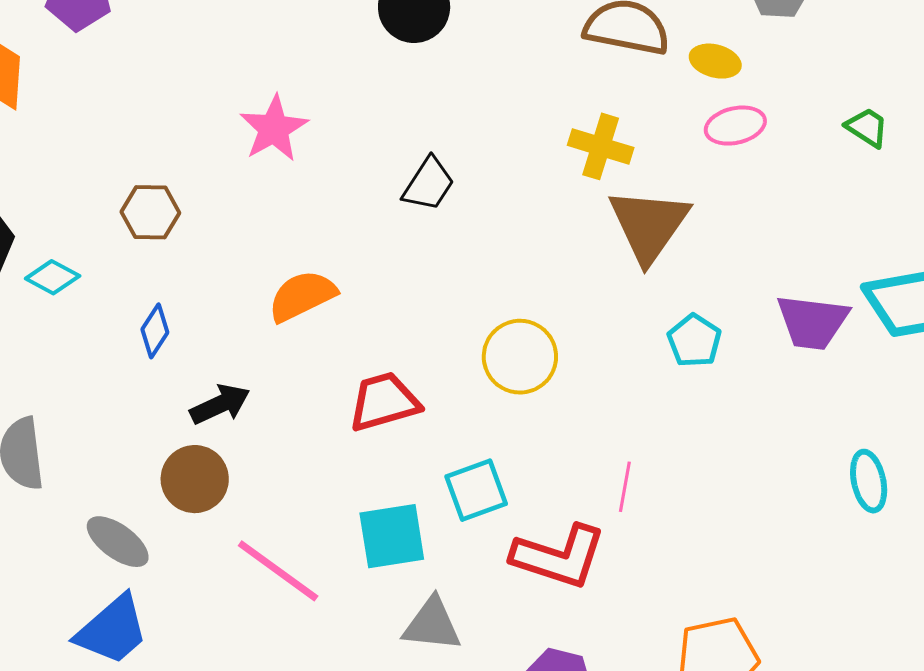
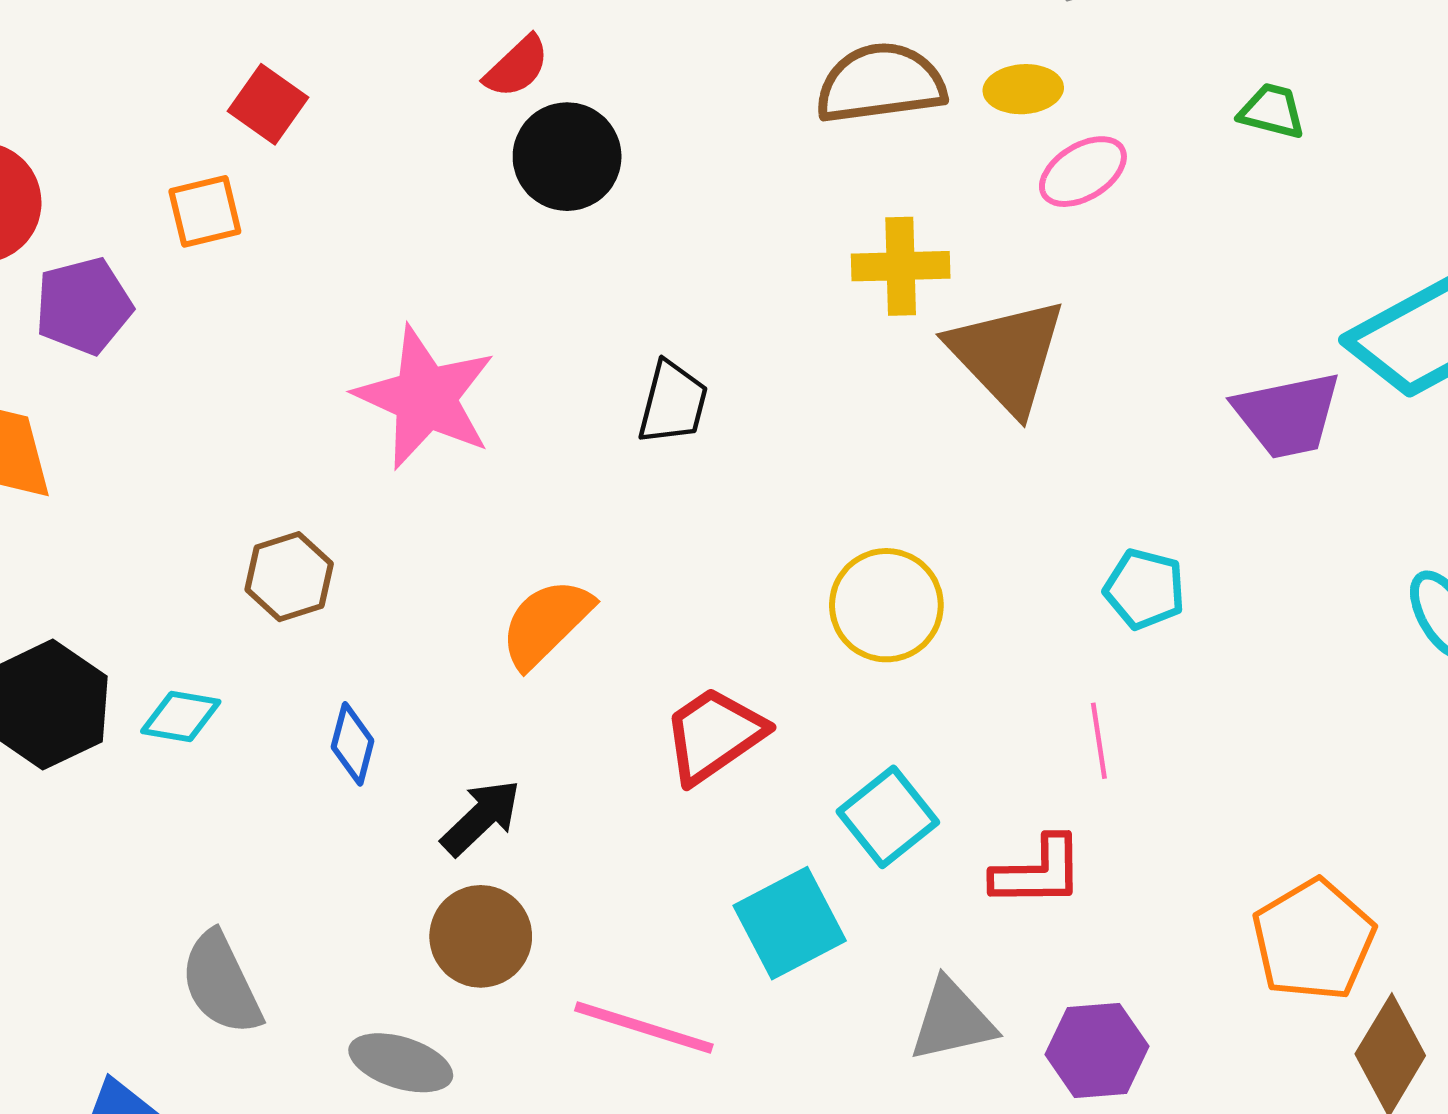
pink star: (274, 128) -> (425, 398), size x1.4
cyan pentagon: (694, 341) -> (1145, 589), moved
red L-shape: (559, 556) -> (1038, 872), size x0.7
gray triangle: (432, 624) -> (952, 1021), moved

